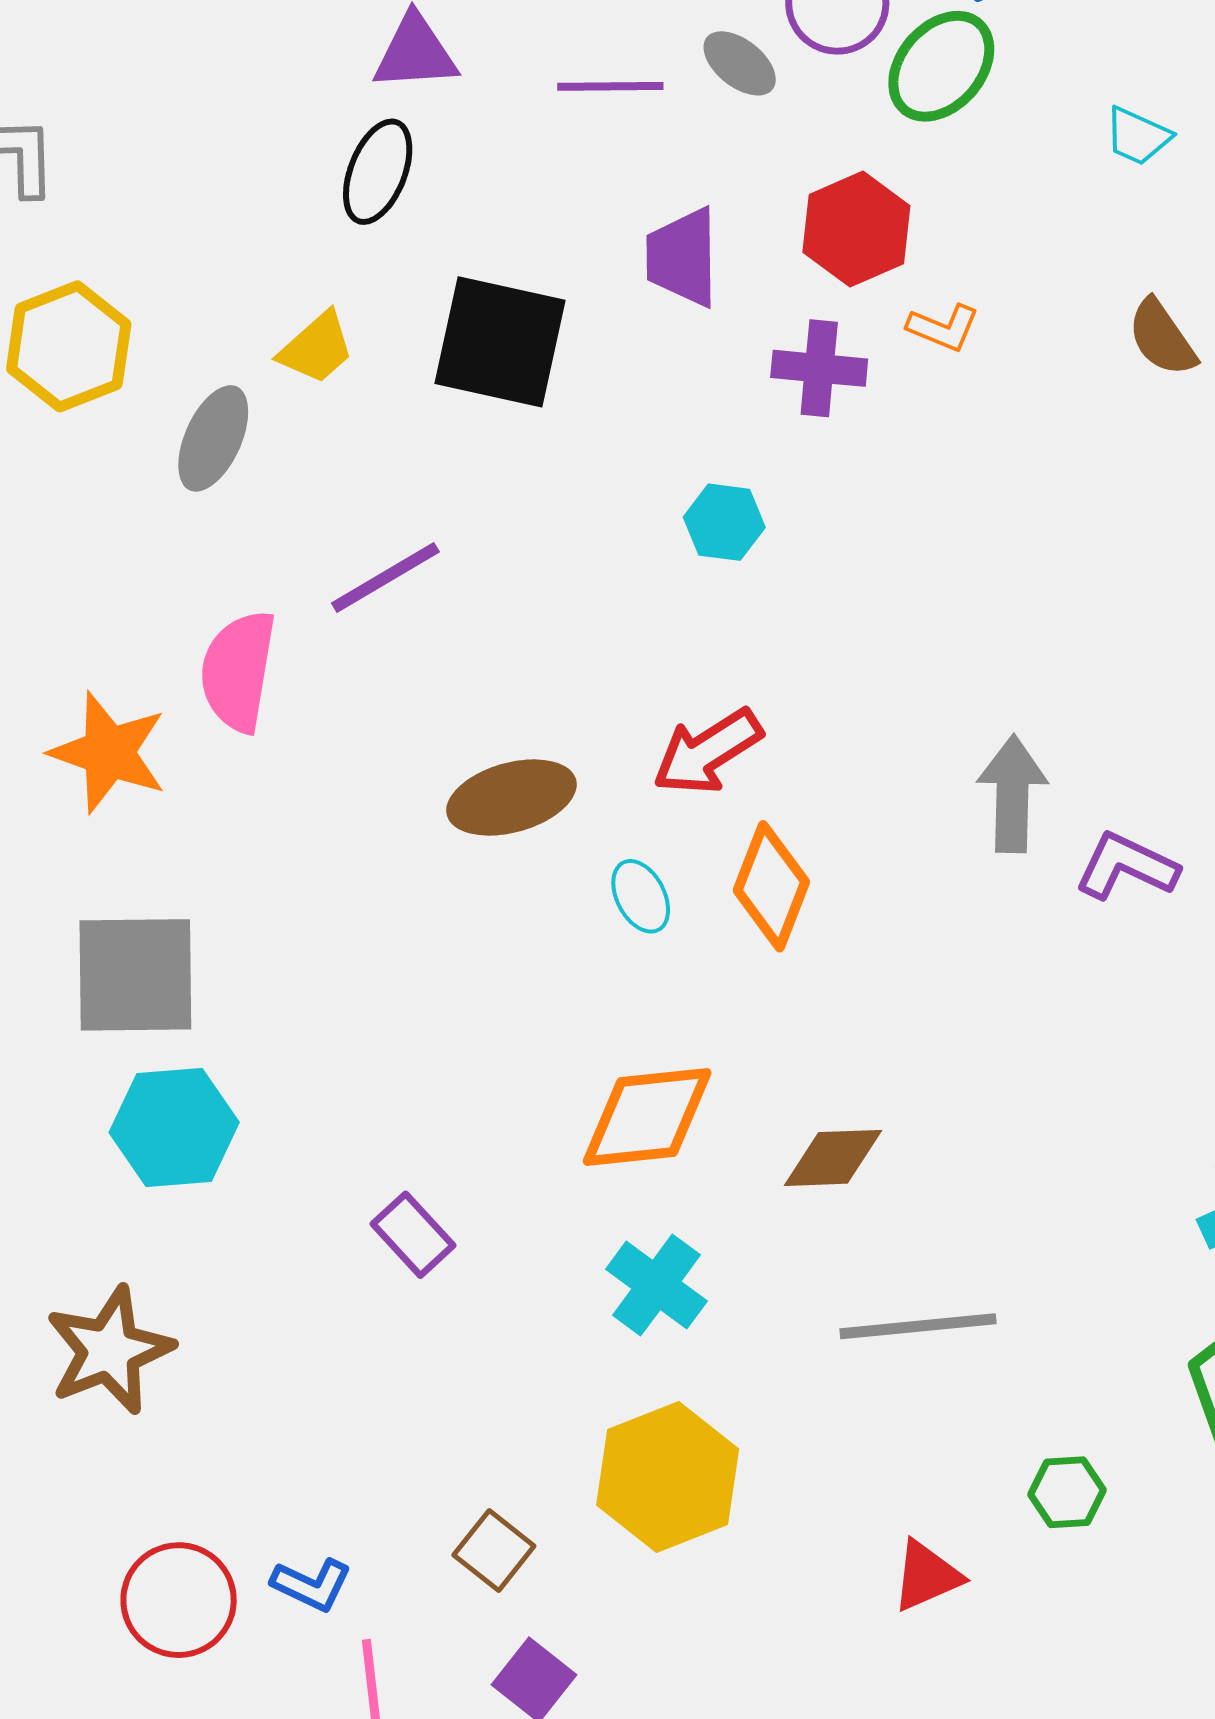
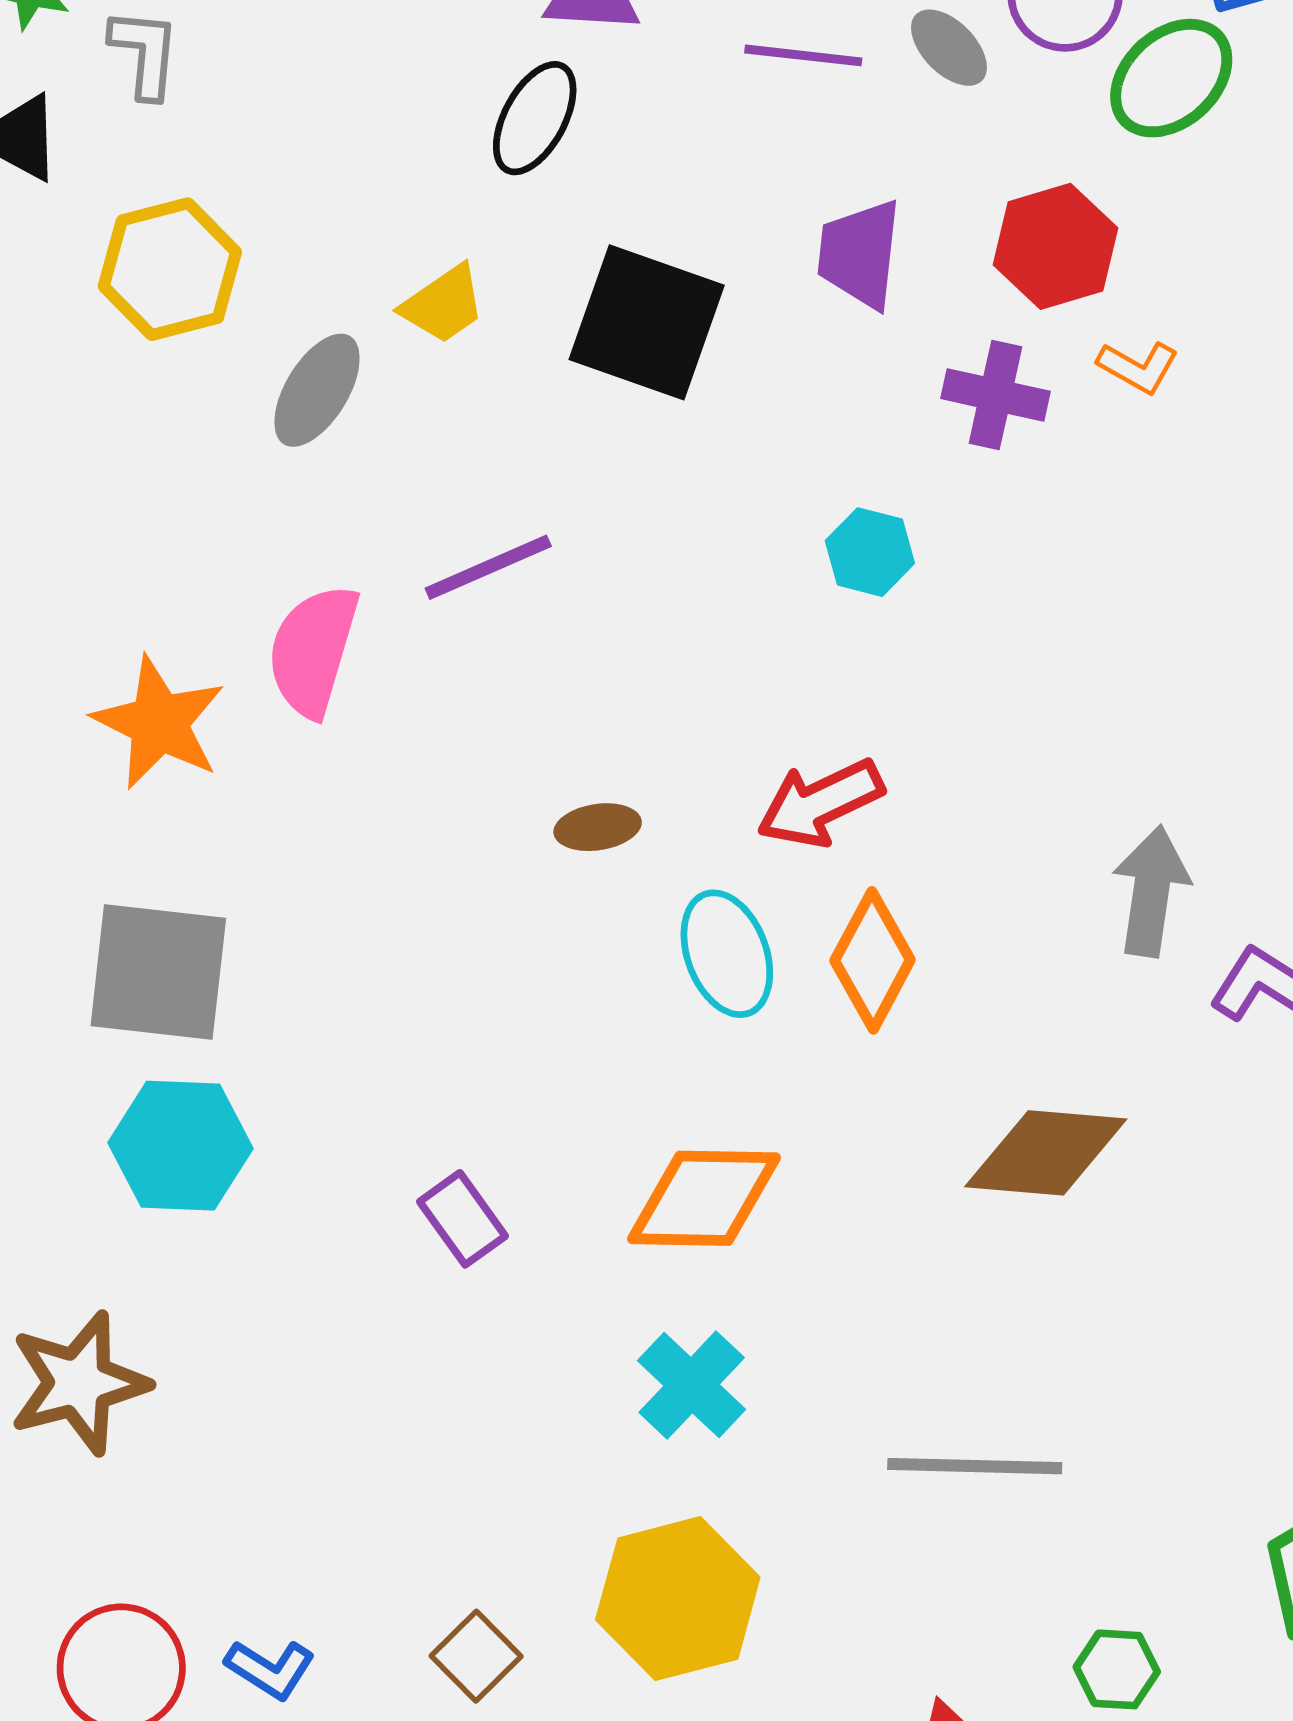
brown ellipse: (511, 797) -> (598, 827), size x0.6
cyan ellipse: (641, 896) -> (727, 954), size x1.5
brown diamond: (833, 1158) -> (1046, 1153), moved, size x1.4
purple rectangle: (413, 1235) -> (462, 1219), moved

